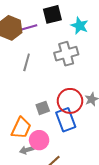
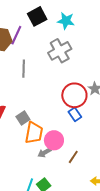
purple line: (27, 28) -> (16, 35), turned -36
gray square: (43, 108) -> (23, 118), moved
blue rectangle: (66, 120) -> (75, 114), size x0.6

